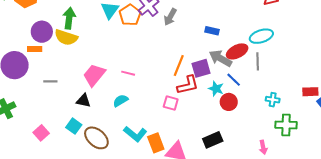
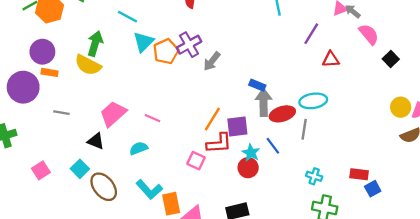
purple circle: (42, 32) -> (42, 52), moved
gray arrow: (220, 58) -> (264, 102), moved, turned 50
red circle: (229, 102) -> (248, 168), moved

